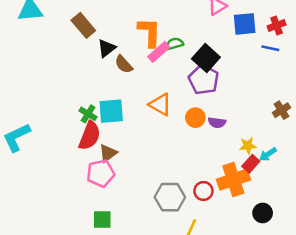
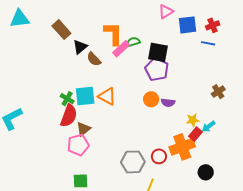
black square: (206, 58) -> (158, 52), turned -30
orange triangle: (160, 104) -> (107, 96), moved

